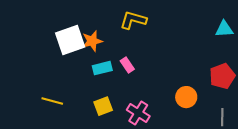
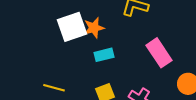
pink rectangle: (127, 65) -> (159, 53), moved, size x1.8

